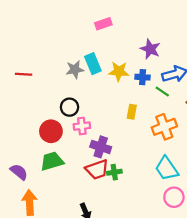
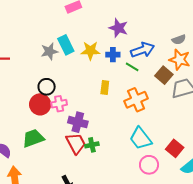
red circle: (51, 131) -> (40, 104), moved
red trapezoid: (97, 170) -> (76, 143), turned -95

